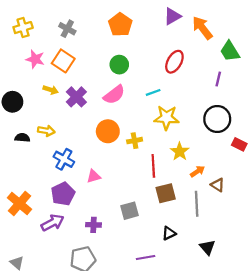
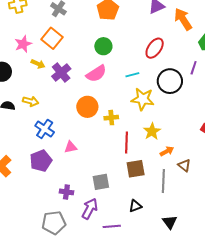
pink star: (35, 59) -> (23, 44), moved, turned 30
black circle: (217, 119) -> (170, 81), moved
purple arrow: (52, 223) -> (90, 209), moved, turned -40

